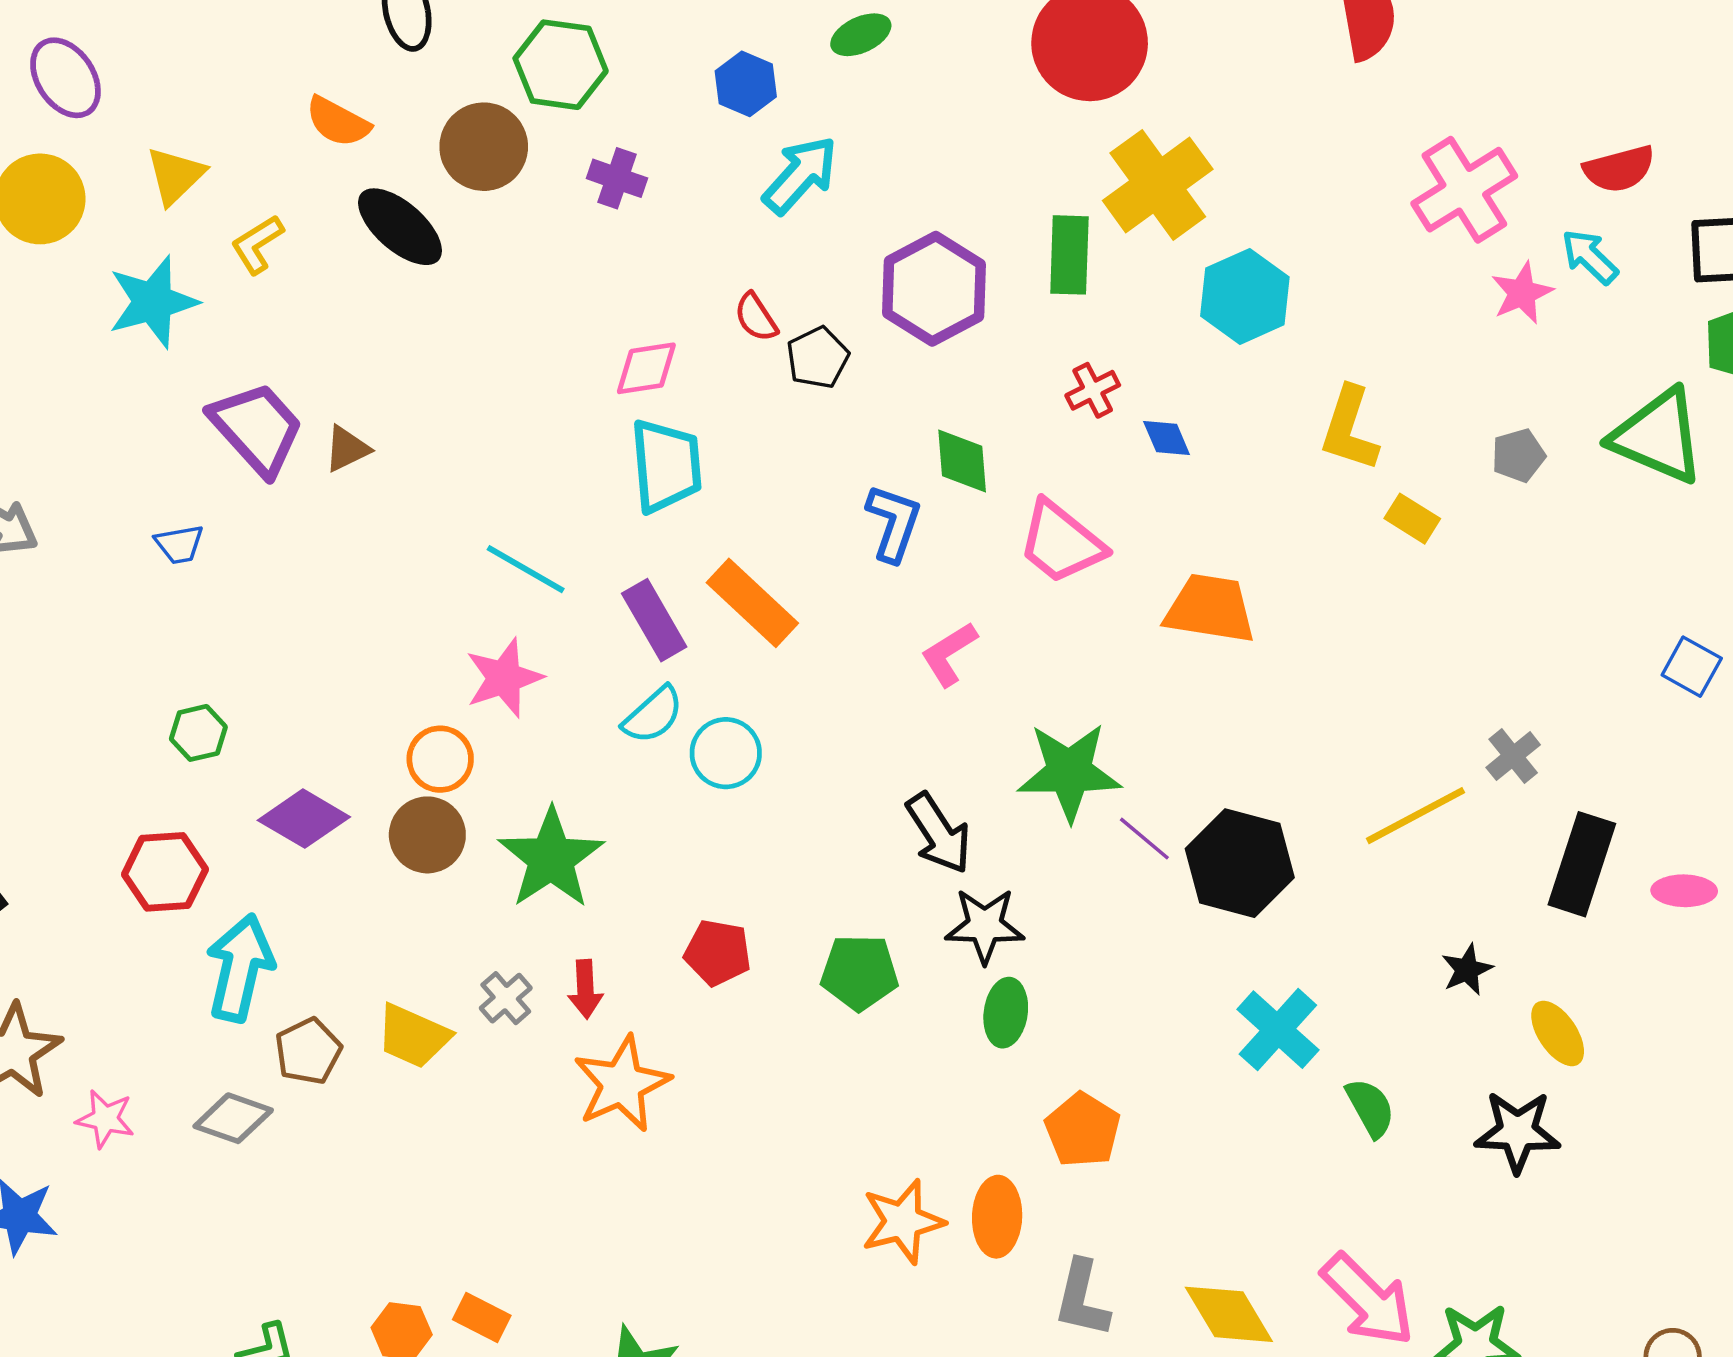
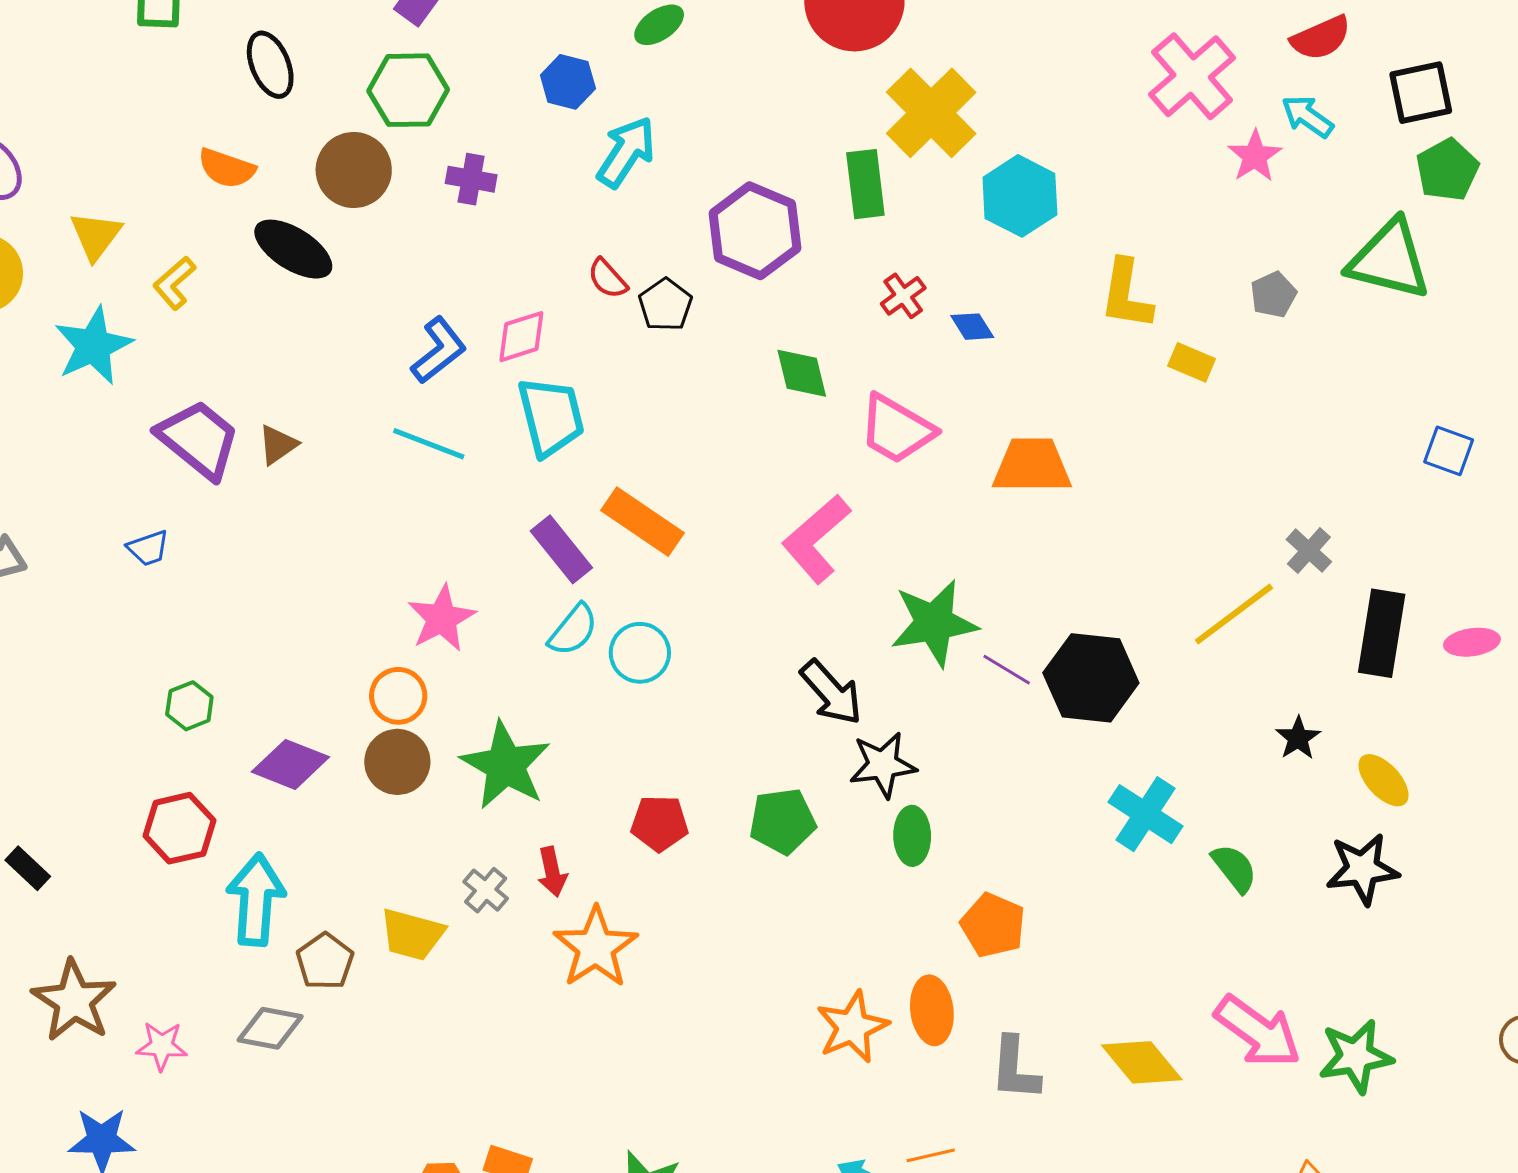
blue L-shape: (894, 523) -> (439, 350), moved, turned 42
cyan line: (526, 569) -> (429, 444), moved
pink L-shape: (949, 654) -> (816, 539), size x1.5

